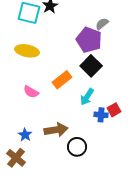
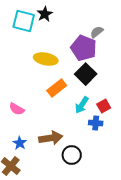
yellow ellipse: (27, 51) -> (46, 59), moved
pink semicircle: (31, 92) -> (17, 109), moved
red square: (114, 110) -> (104, 106), moved

